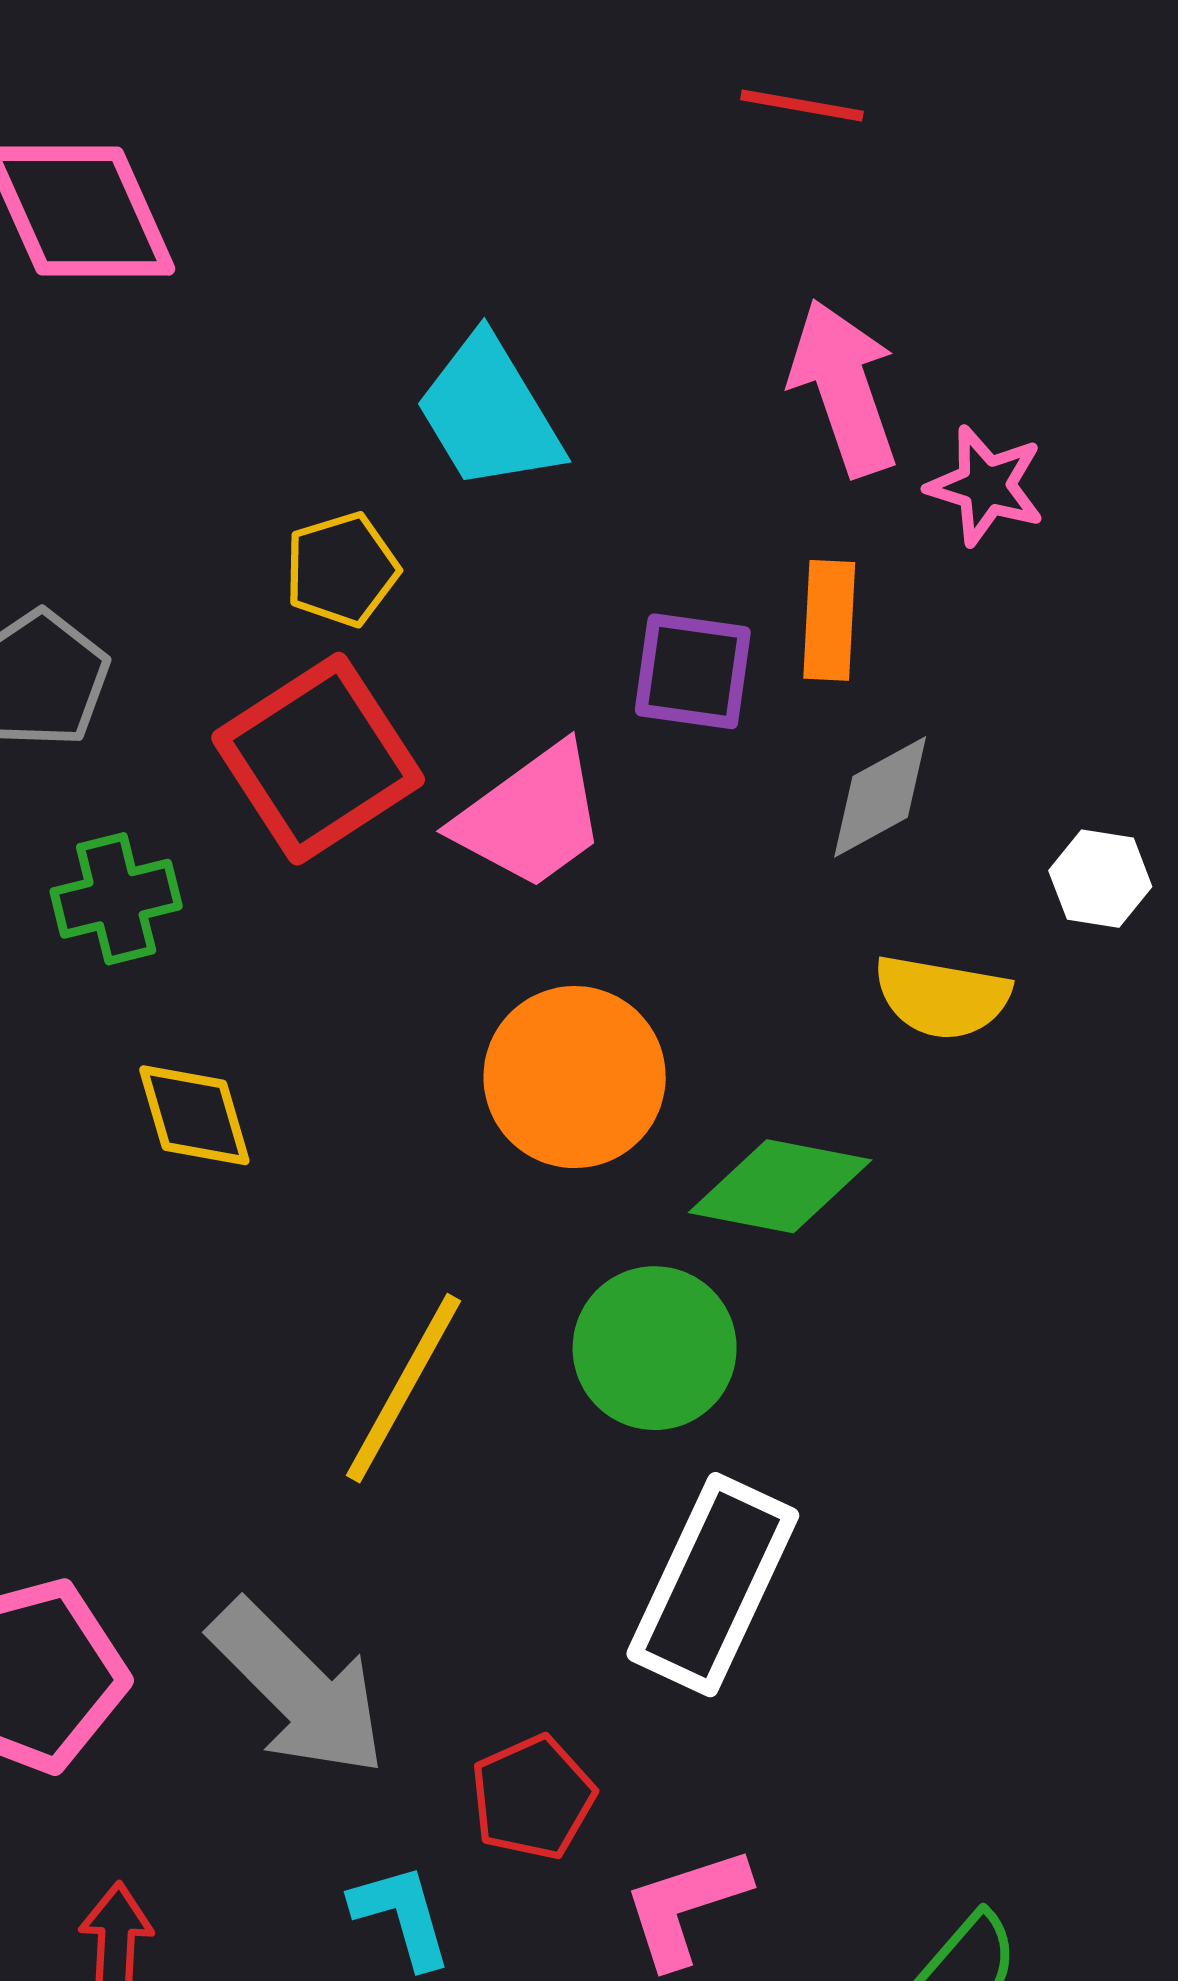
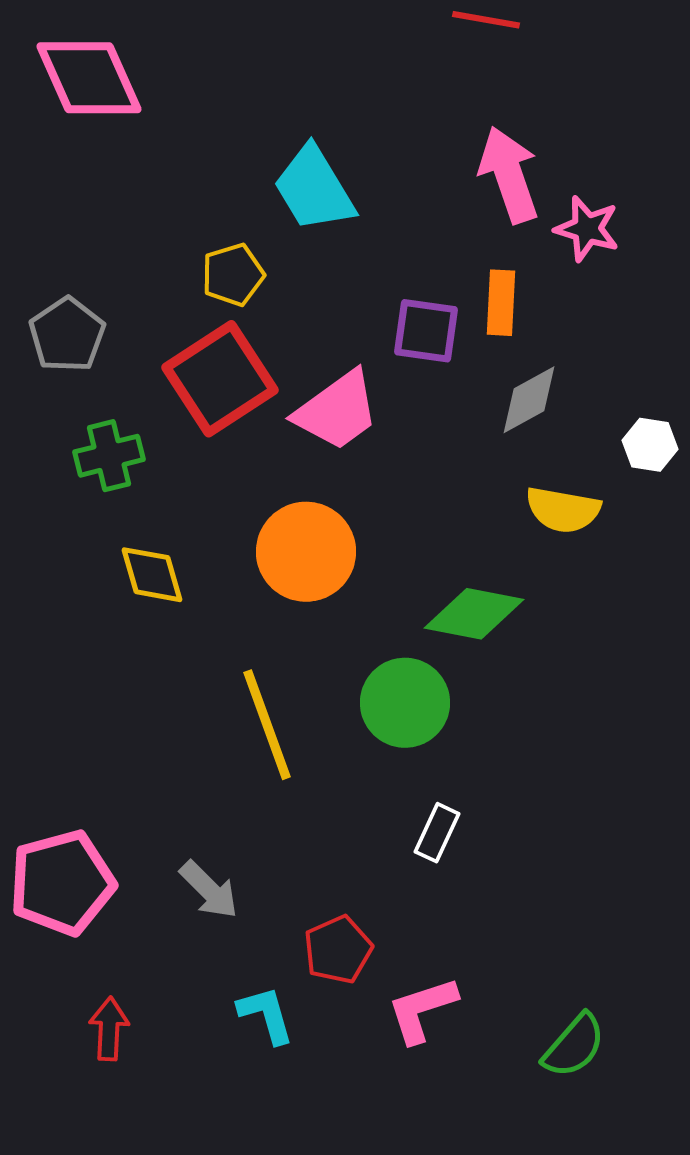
orange circle: (575, 1077) -> (306, 552), moved
yellow line: (404, 1388) -> (267, 725), turned -49
white rectangle: (713, 1585) -> (437, 833), size x0.5
gray arrow: (298, 1688) -> (209, 890), size x0.6

